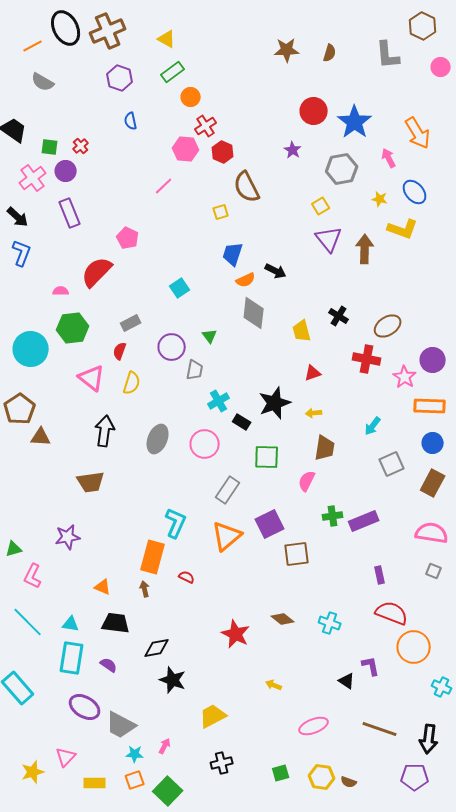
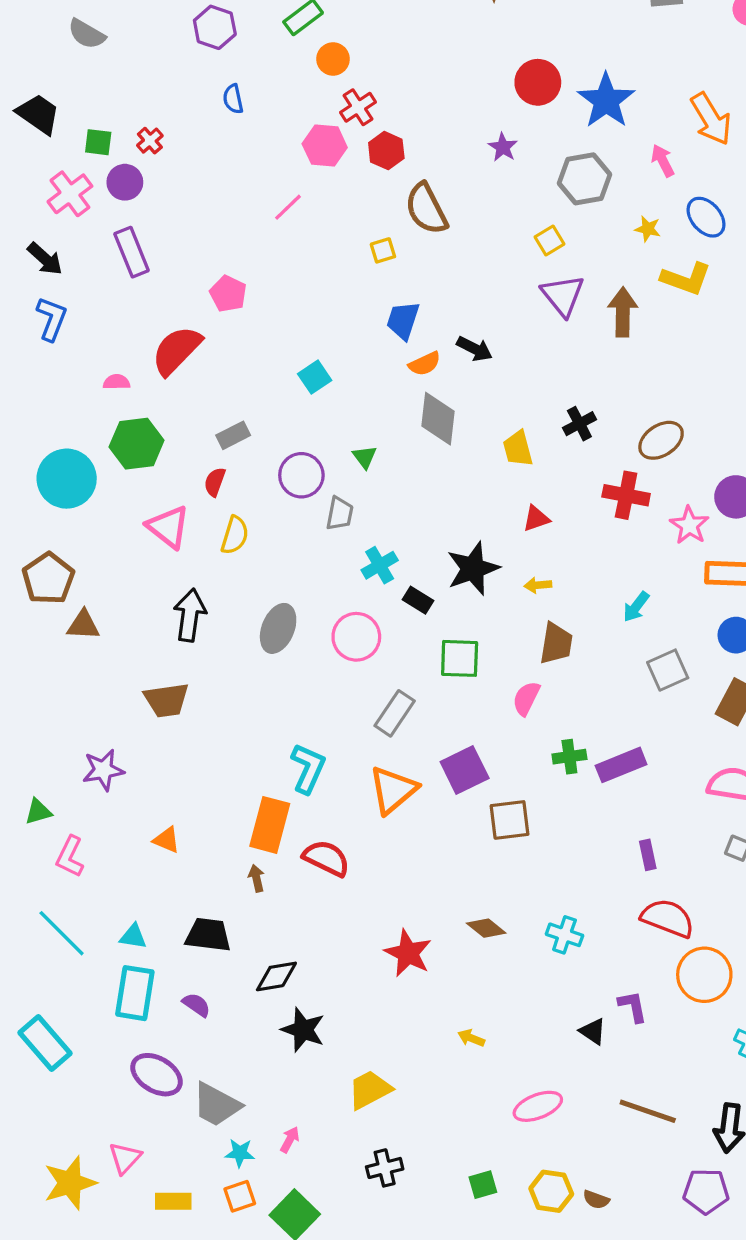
black cross: (339, 316) -> (579, 424), turned 30
purple star: (68, 537) -> (103, 770), moved
red semicircle: (187, 577) -> (326, 858), size x1.8
orange triangle: (103, 587) -> (167, 840), moved
yellow star: (33, 772) -> (70, 1183), size x1.4

